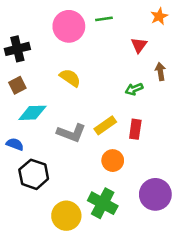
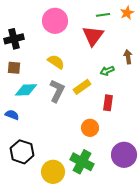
green line: (104, 19) -> (103, 15), moved
red triangle: (139, 45) -> (93, 36), moved, size x1.6
brown square: (17, 85) -> (14, 68), turned 32
yellow rectangle: (105, 125) -> (82, 87), moved
gray L-shape: (71, 133) -> (57, 91), moved, turned -85
black hexagon: (34, 174) -> (22, 152), moved

